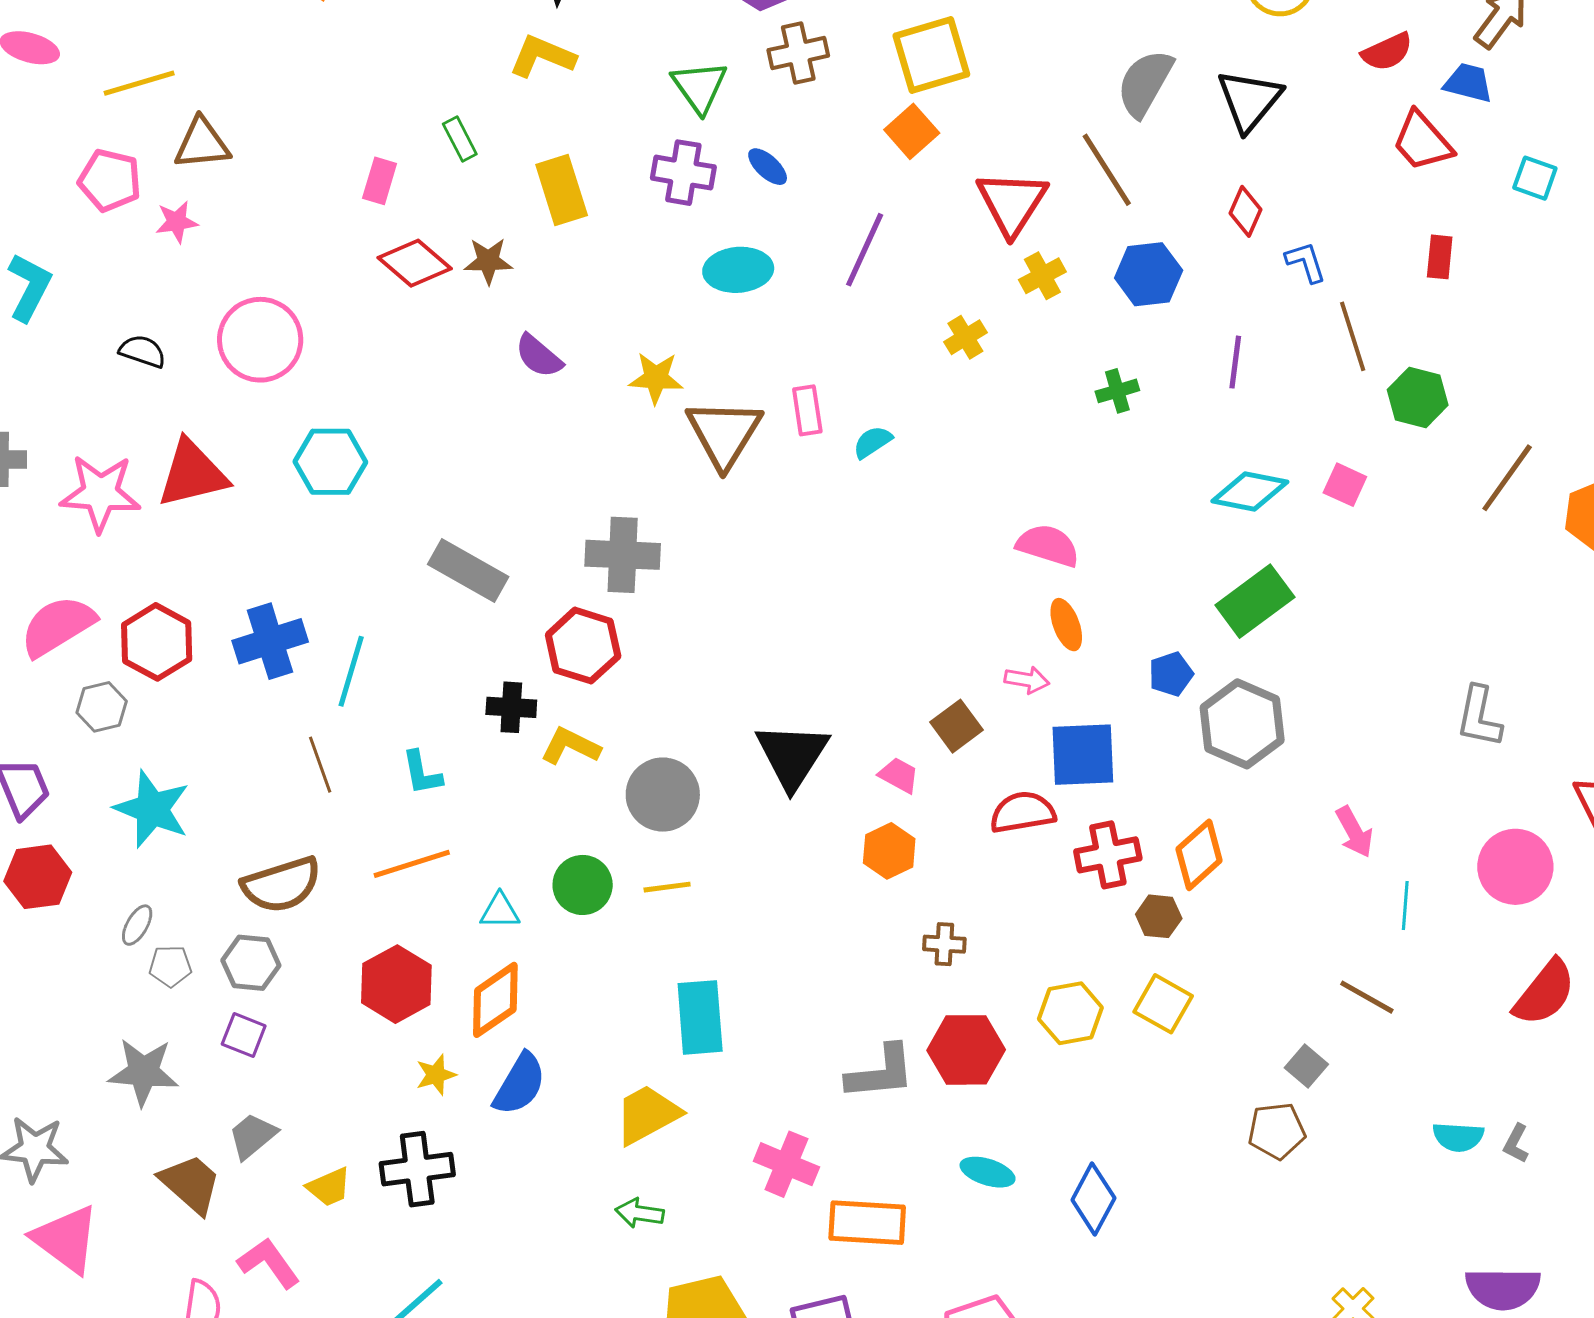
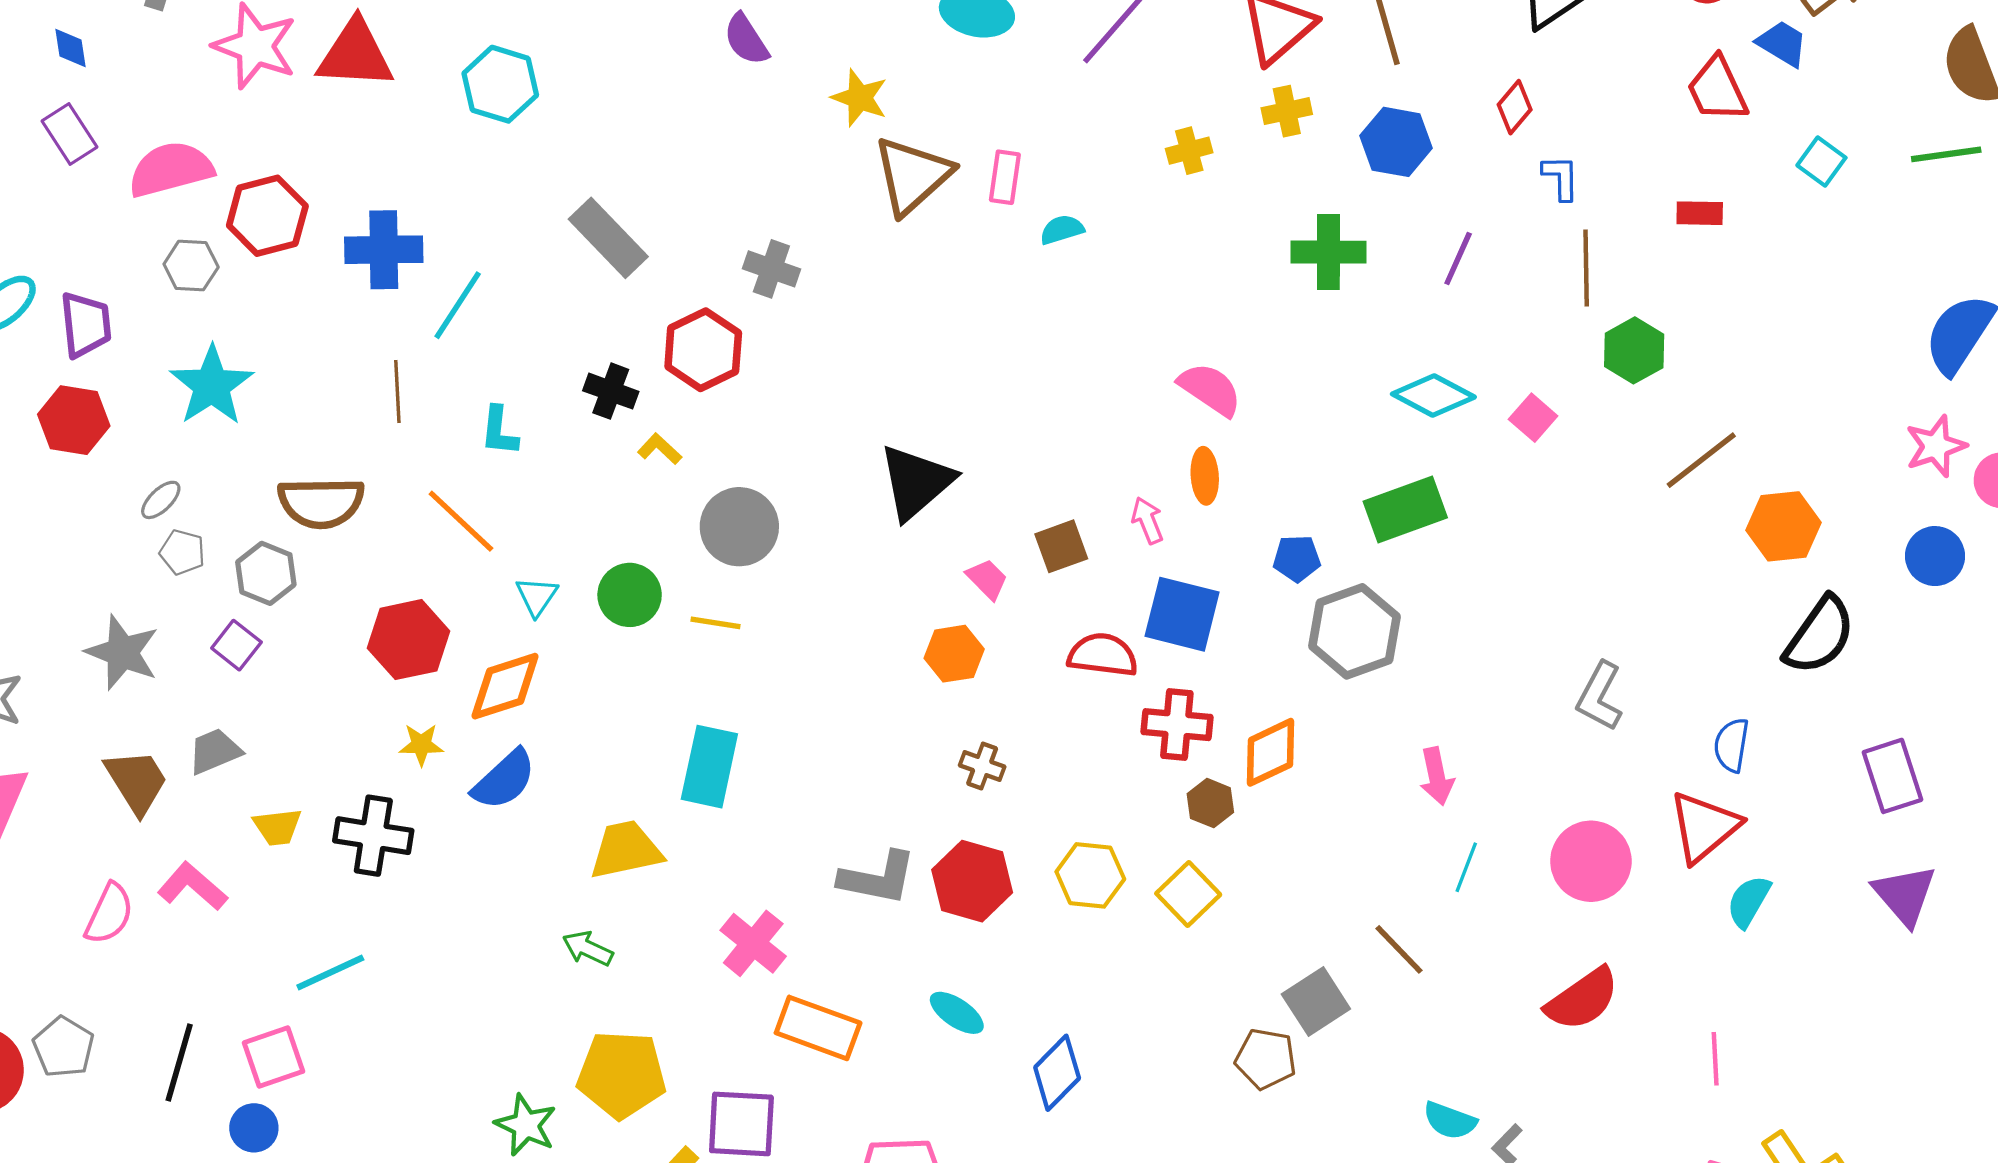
red rectangle: (1440, 257) -> (1700, 213), turned 69
green cross: (1117, 391) -> (1328, 252), size x1.6
gray cross: (623, 555) -> (771, 269), size x0.7
pink arrow: (1027, 680) -> (1147, 520), turned -138
yellow L-shape: (570, 746) -> (660, 449), size x0.7
black triangle: (792, 756) -> (916, 482), moved
orange line: (412, 864) -> (461, 521), turned 44
cyan triangle: (500, 911) -> (537, 596), turned 48
gray square: (1306, 1066) -> (1316, 1002), size x1.5
pink L-shape: (269, 1263) -> (192, 886), turned -30

